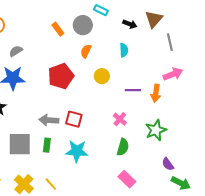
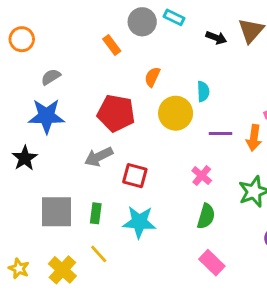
gray circle: (83, 25) -> (142, 22), moved
cyan semicircle: (124, 50) -> (203, 91), moved
red pentagon: (61, 76) -> (116, 113), turned 30
yellow circle: (102, 76) -> (176, 113), size x1.5
gray arrow: (49, 120) -> (99, 157), moved, turned -30
yellow line: (51, 184) -> (99, 254), moved

